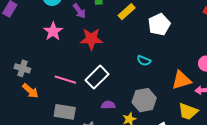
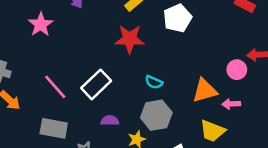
red star: (91, 39) -> (130, 39), moved
cyan semicircle: (144, 61) -> (154, 82), moved
pink line: (65, 80) -> (55, 87), turned 30

